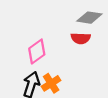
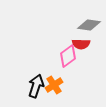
pink diamond: (37, 52) -> (68, 56), moved

